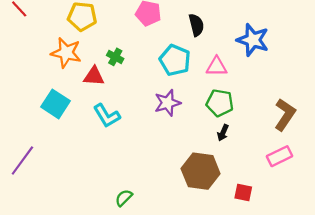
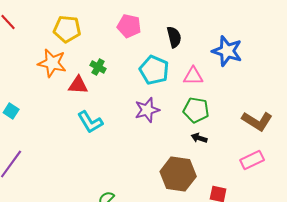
cyan square: (55, 104) -> (11, 111), moved, size x0.6
brown L-shape: (285, 115) -> (257, 121), turned 88
black arrow: (223, 133) -> (199, 138), turned 84

